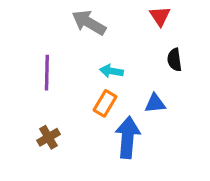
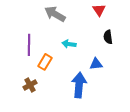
orange rectangle: (105, 103) -> (45, 62), moved

